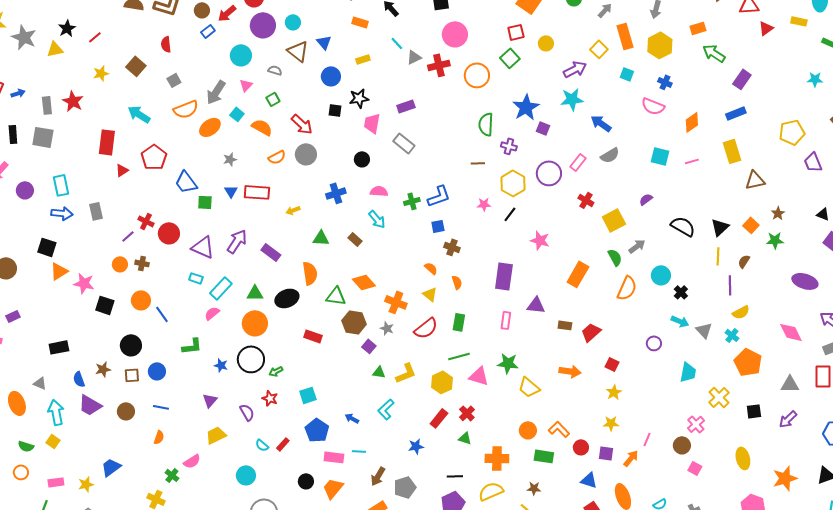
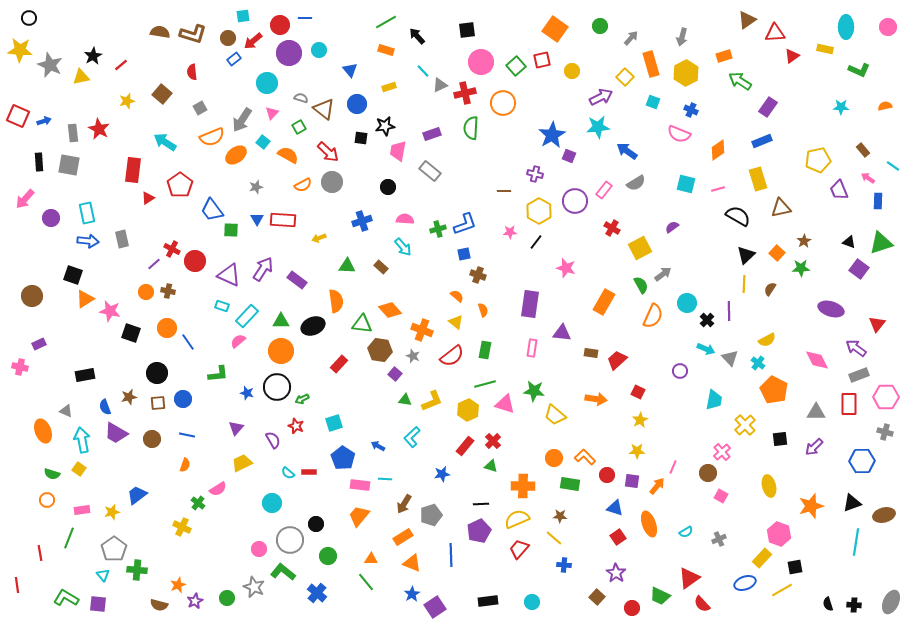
brown triangle: (298, 51) -> (324, 109), moved
green square: (510, 58) -> (516, 66), moved
green semicircle: (486, 124) -> (471, 128), moved
black semicircle: (683, 226) -> (738, 216), moved
purple line: (730, 285) -> (729, 311), moved
red rectangle: (313, 336) -> (339, 364), turned -66
red rectangle: (283, 444) -> (309, 472), turned 48
black circle: (306, 481) -> (316, 524), moved

